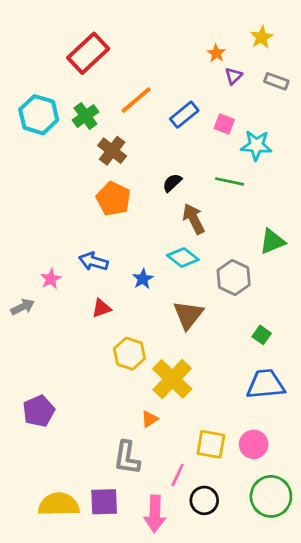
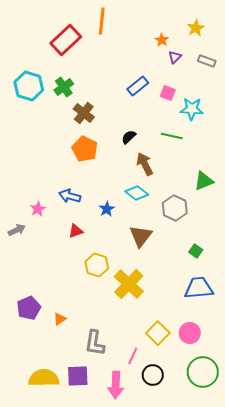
orange line: (136, 100) -> (102, 21), moved, turned -44
orange triangle: (149, 419) -> (60, 319), moved
yellow square: (211, 444) -> (158, 333), turned 35

